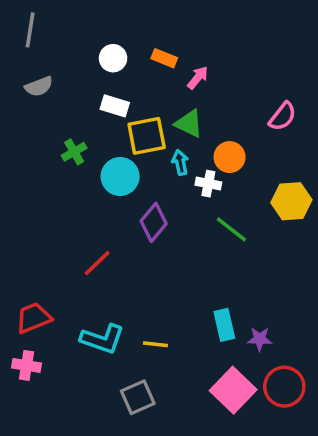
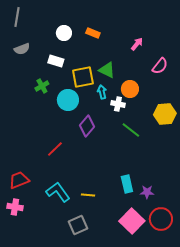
pink arrow: (198, 78) -> (137, 44), moved
white rectangle: (115, 106) -> (56, 61), moved
cyan L-shape: (102, 339) -> (58, 192), turned -145

